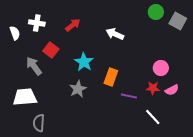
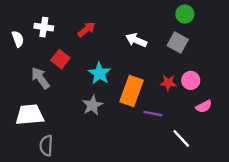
gray square: (178, 21) -> (178, 43), moved
orange rectangle: (111, 77) -> (131, 91), size x1.4
red star: (153, 88) -> (168, 83), moved

